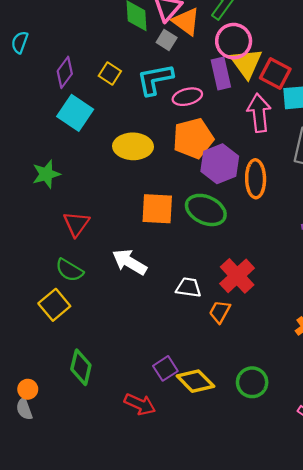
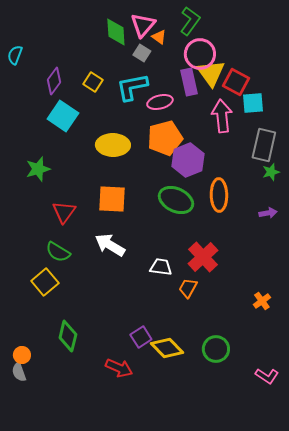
orange triangle: (186, 21) -> (159, 37), size x0.6
orange ellipse: (256, 179) -> (219, 195), moved
orange square: (157, 209) -> (112, 199), moved

